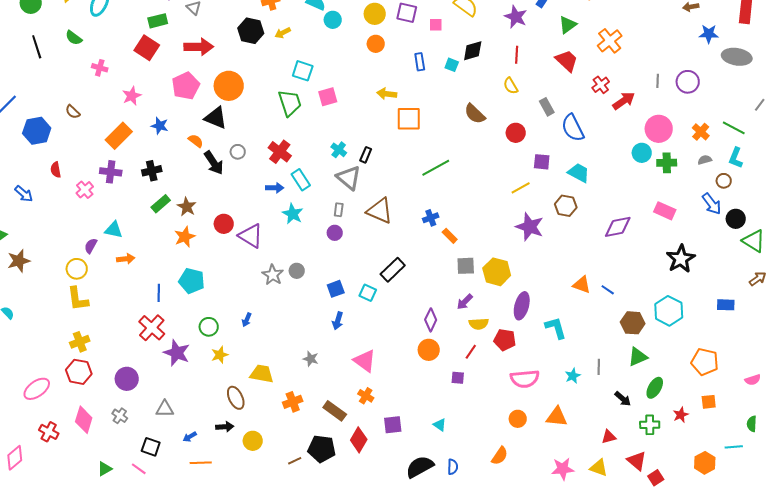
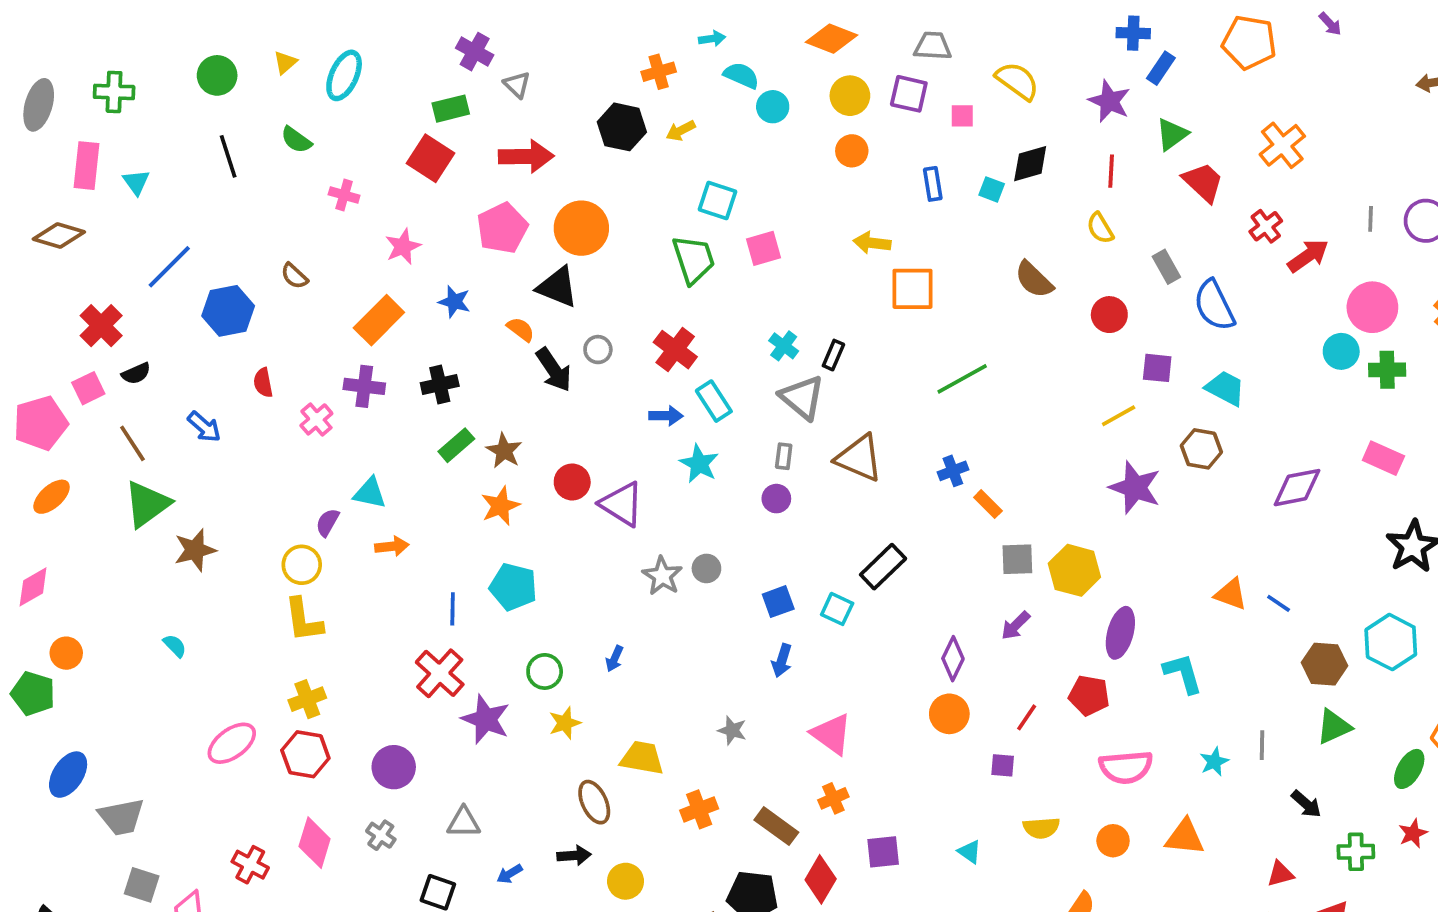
green triangle: (568, 25) -> (1172, 134), moved
yellow semicircle: (479, 324) -> (1041, 828), moved
green ellipse: (655, 388) -> (1409, 769), moved
pink ellipse: (37, 389) -> (232, 743), moved
orange cross: (366, 396) -> (833, 798), turned 35

